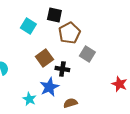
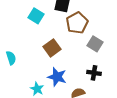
black cross: (62, 69) -> (94, 73), moved
blue star: (49, 87) -> (57, 77), turned -30

